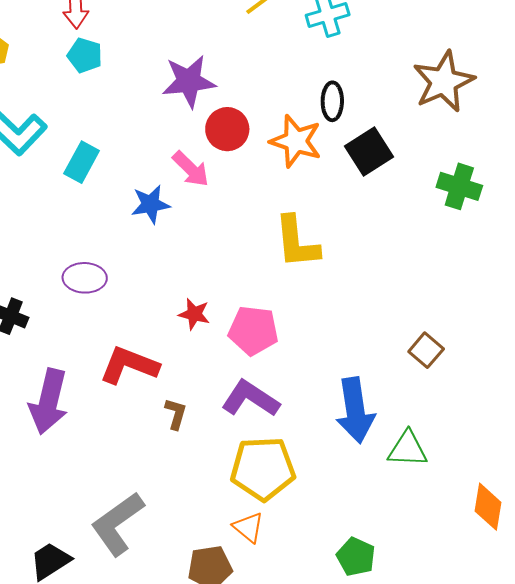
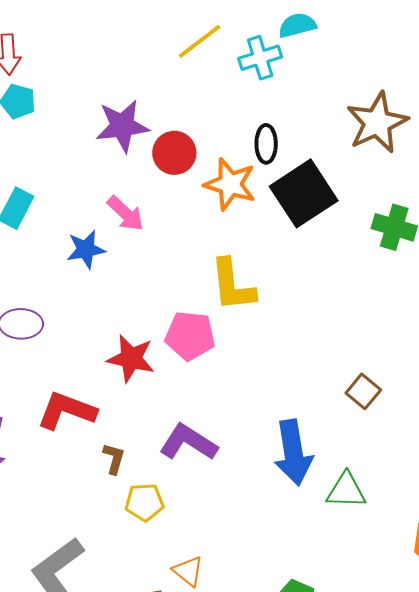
red circle: (227, 129) -> (174, 153), moved
black square: (369, 151) -> (304, 193), size x1.4
red star: (194, 314) -> (131, 359), size x1.5
pink pentagon: (253, 330) -> (190, 336), moved
yellow pentagon: (263, 469) -> (144, 502), moved, size x0.6

